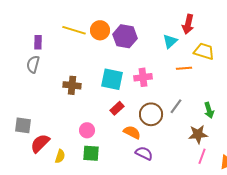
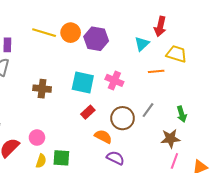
pink cross: (143, 77) -> (114, 80), turned 30
pink circle: (87, 130) -> (37, 138), moved
yellow semicircle: (60, 156) -> (41, 161), moved

